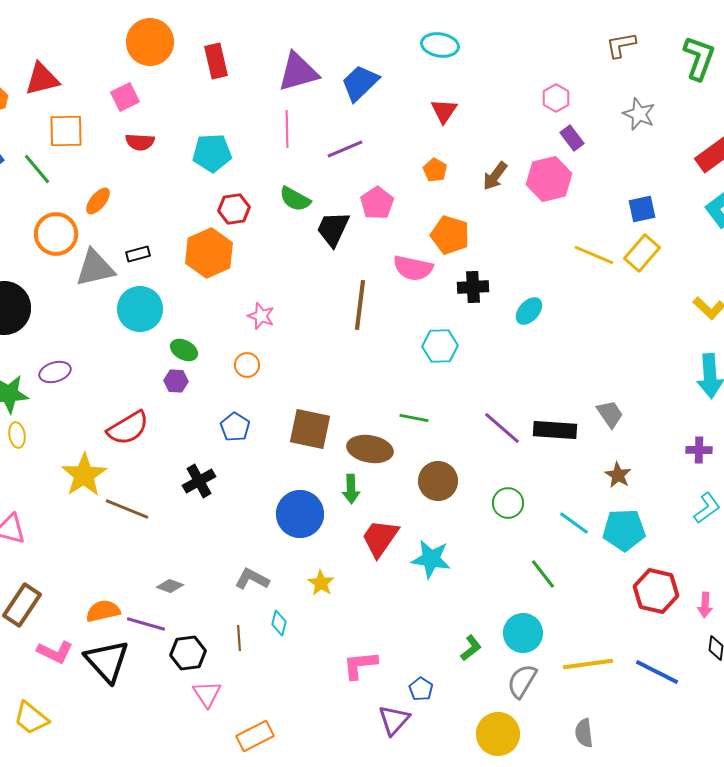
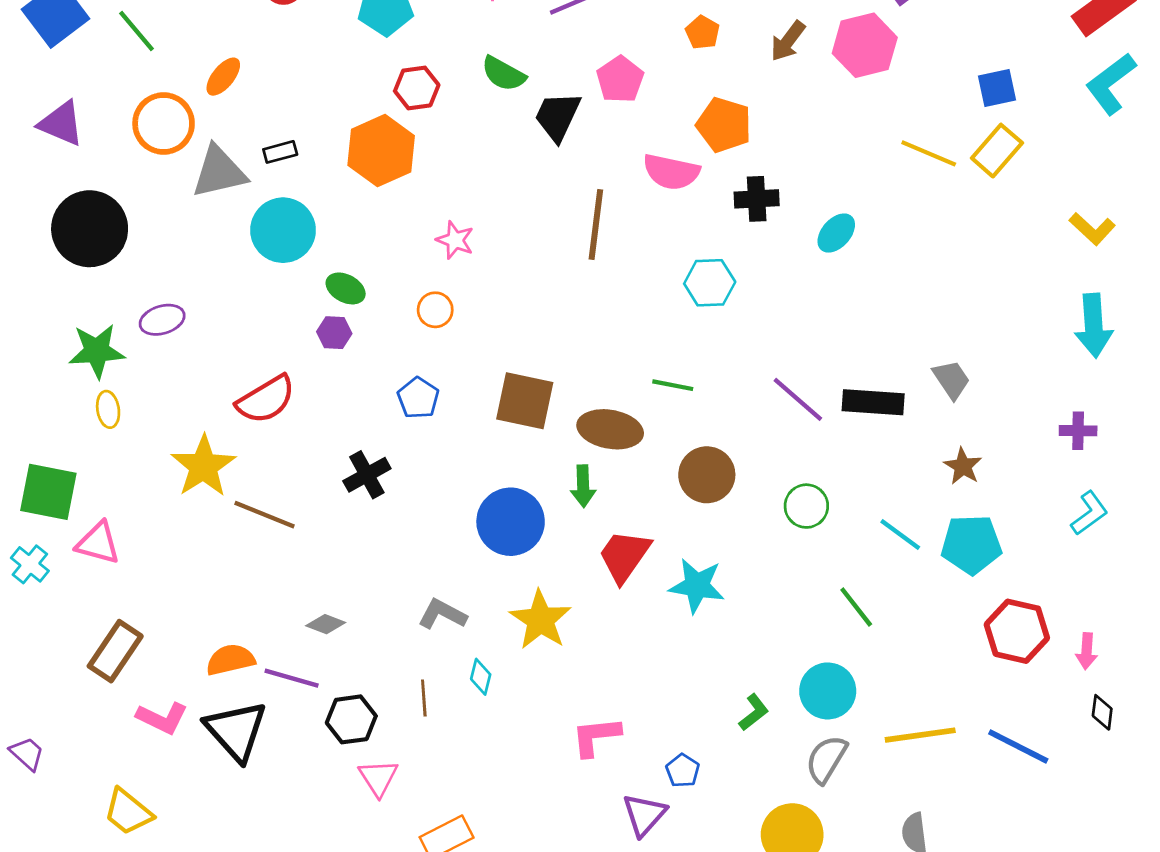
yellow star: (321, 583) -> (540, 620), size x1.6

